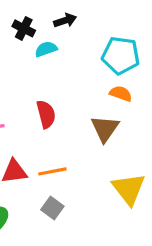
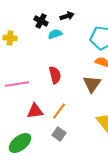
orange line: (52, 171) -> (59, 111), turned -42

